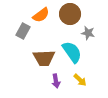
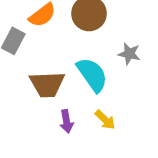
gray star: (88, 33) -> (129, 54), moved

